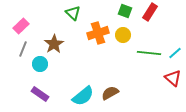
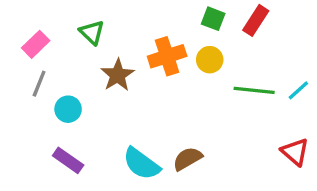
green triangle: (73, 13) -> (92, 32), moved
brown star: (54, 44) -> (118, 75), moved
red triangle: (173, 78) -> (295, 152), moved
cyan semicircle: (83, 96) -> (141, 164), turned 75

